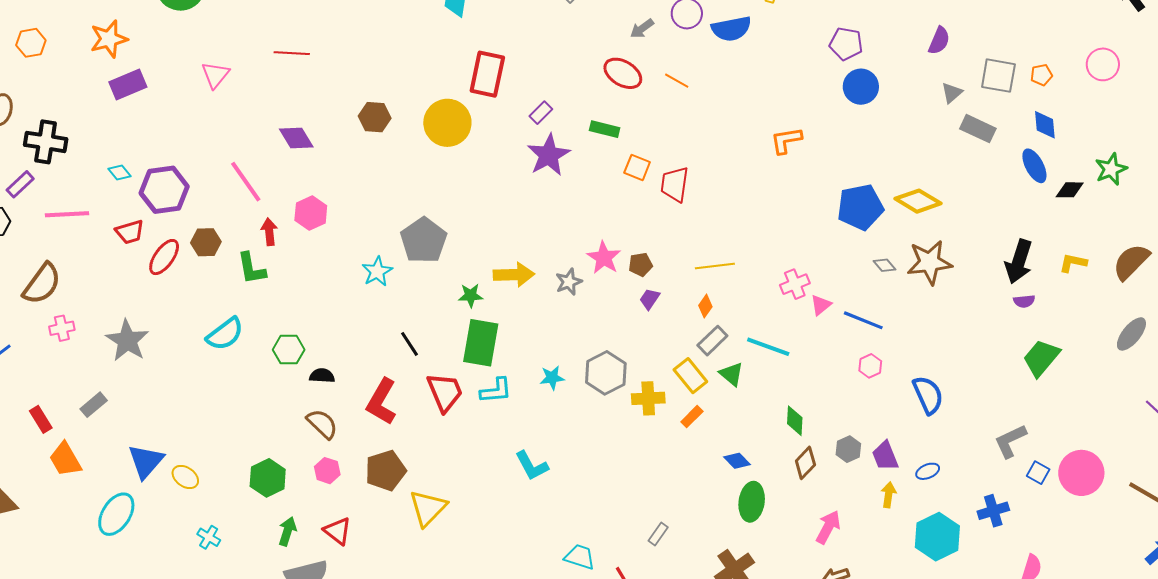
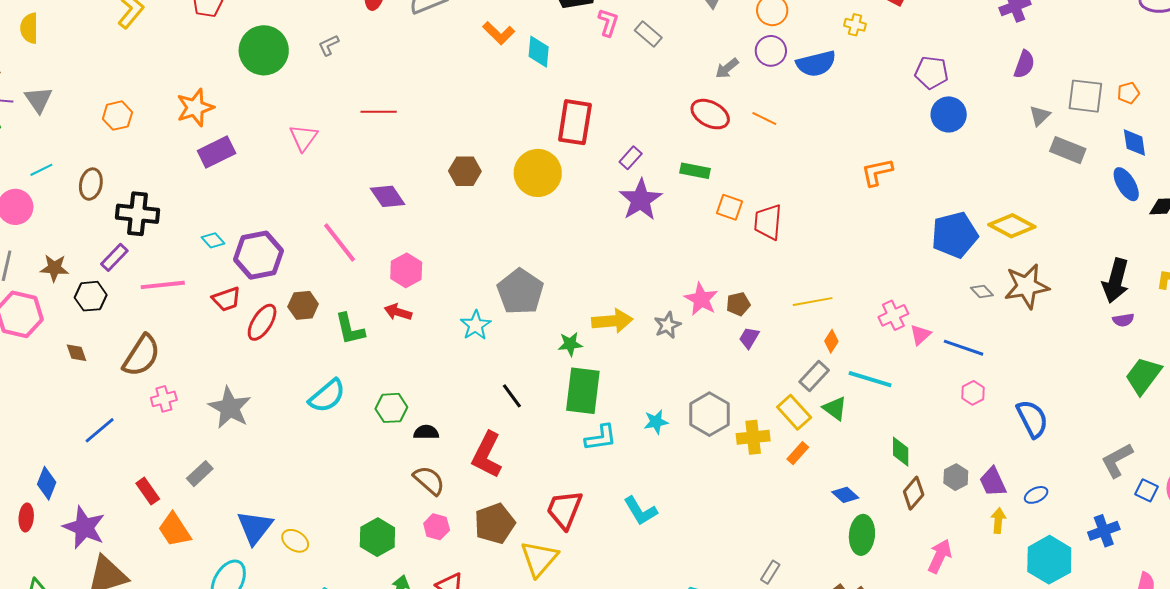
red arrow: (269, 232) -> (398, 312), moved, turned -64
orange diamond: (705, 306) -> (831, 341), moved
red trapezoid: (445, 392) -> (564, 510), moved, turned -132

